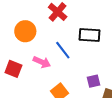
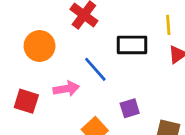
pink arrow: (42, 62) -> (66, 89), turned -30
purple square: (94, 81) -> (130, 108), moved

